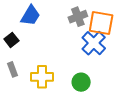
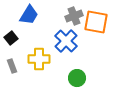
blue cross: (94, 43) -> (66, 41), moved
yellow cross: (42, 77) -> (39, 59), moved

